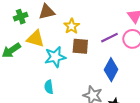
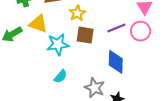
blue diamond: (111, 70) -> (116, 62), turned -30
cyan semicircle: (49, 87) -> (60, 76), moved, turned -136

